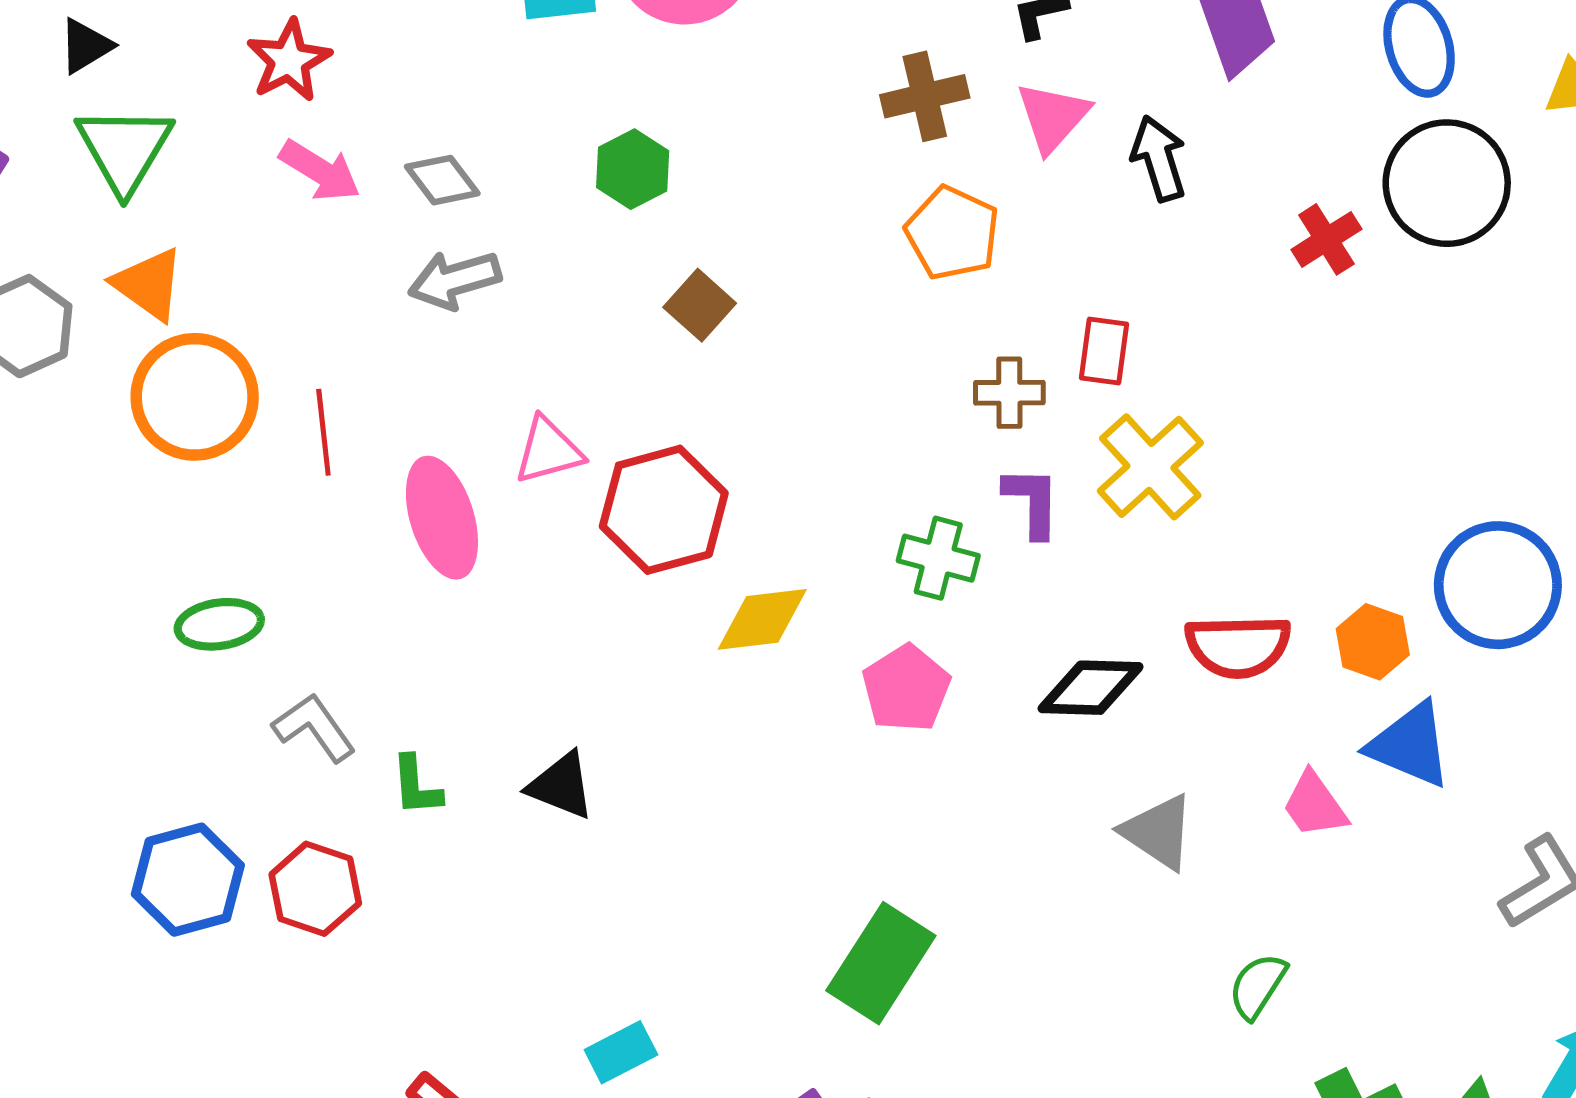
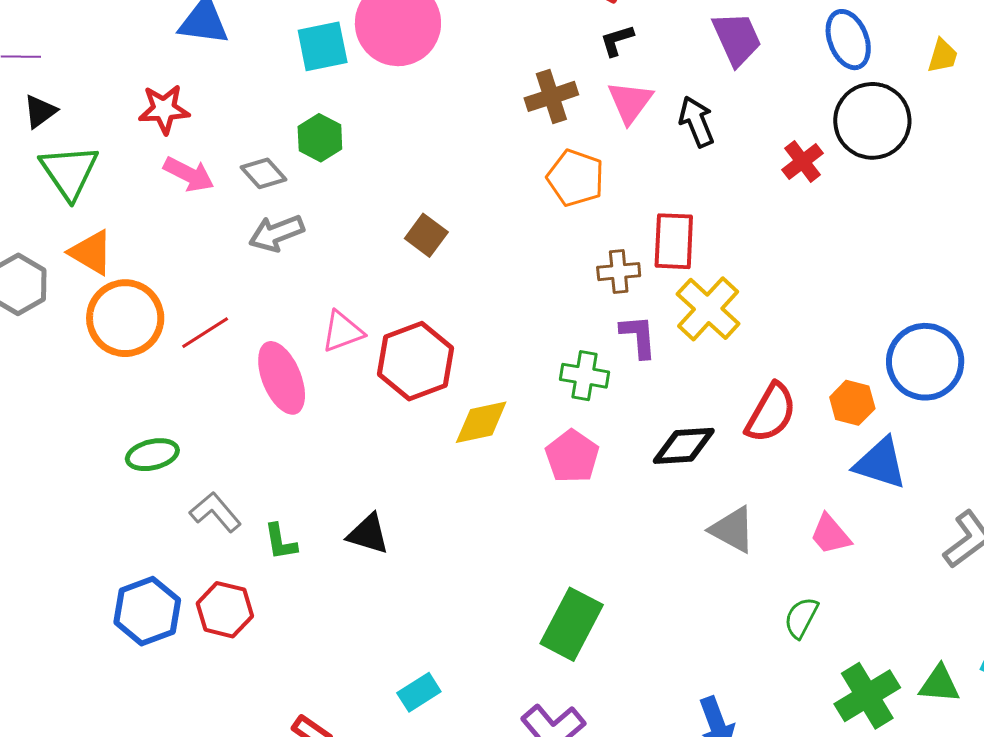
red star: (289, 61) -> (164, 109), turned 30
green hexagon: (633, 169) -> (320, 138), moved
red rectangle: (1104, 351) -> (674, 241), size x1.4
red line: (323, 432) -> (205, 333), turned 69
red semicircle: (1238, 646) -> (771, 413), turned -54
pink trapezoid: (1315, 805) -> (830, 534), moved

